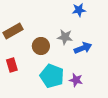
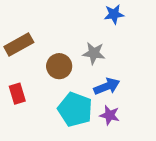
blue arrow: (83, 48) -> (107, 86), moved

